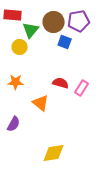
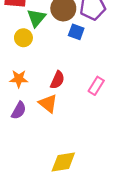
red semicircle: (61, 83) -> (57, 80), moved, turned 98
purple semicircle: (14, 124) -> (19, 110), moved

